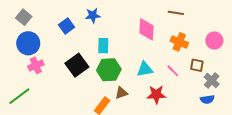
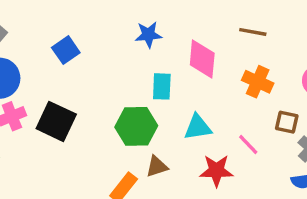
blue star: (93, 15) -> (148, 35), moved
cyan rectangle: (103, 46) -> (162, 86), moved
black square: (77, 65) -> (56, 121), moved, turned -30
pink line: (173, 71) -> (248, 145), moved

